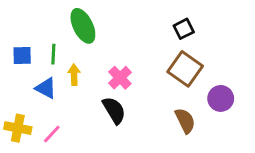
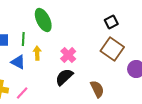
black semicircle: (114, 110) -> (64, 77), turned -102
brown semicircle: (185, 121) -> (97, 89), moved

